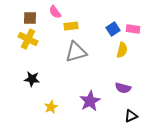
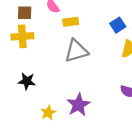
yellow cross: (28, 39) -> (22, 36), turned -30
purple star: (90, 101) -> (78, 105), moved

